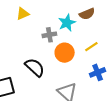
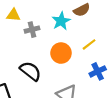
yellow triangle: (23, 14) -> (13, 15), turned 32
gray cross: (49, 35) -> (32, 30), moved

